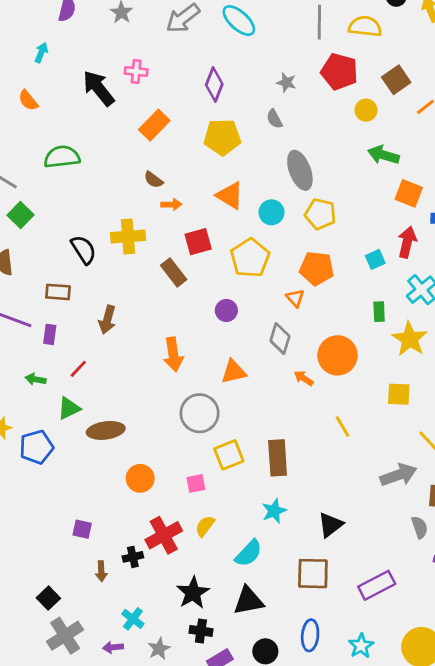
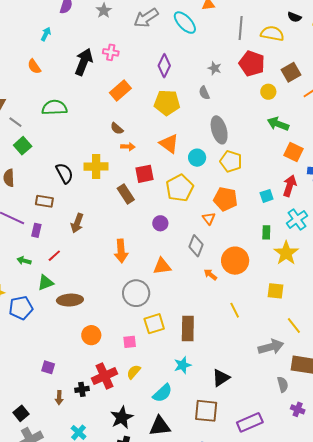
black arrow: (99, 88) -> (84, 62), turned 56

